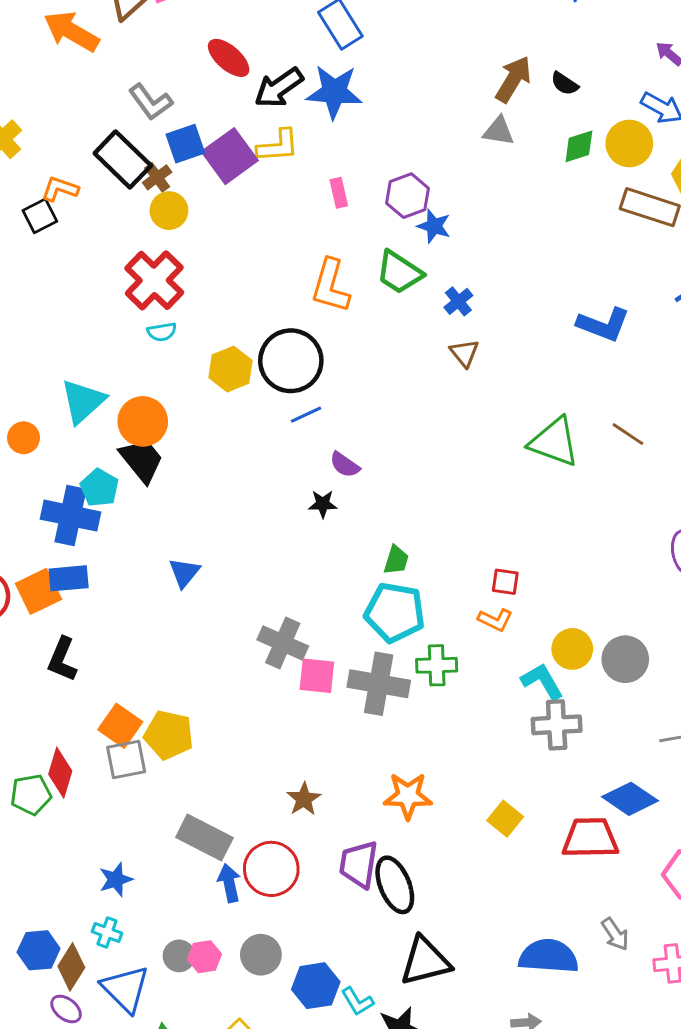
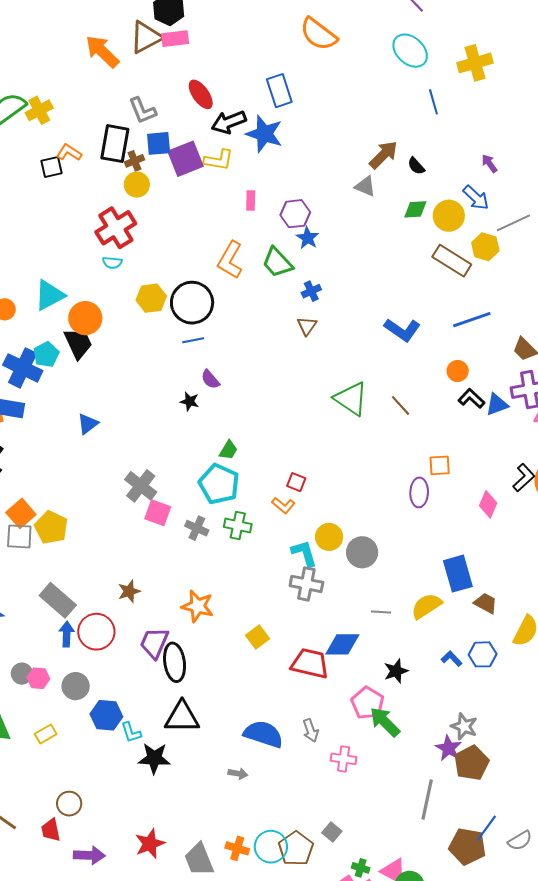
black rectangle: (123, 159) -> (115, 144), turned 42
gray cross: (379, 684) -> (197, 528), size x0.6
blue diamond: (630, 799) -> (342, 644), turned -48

